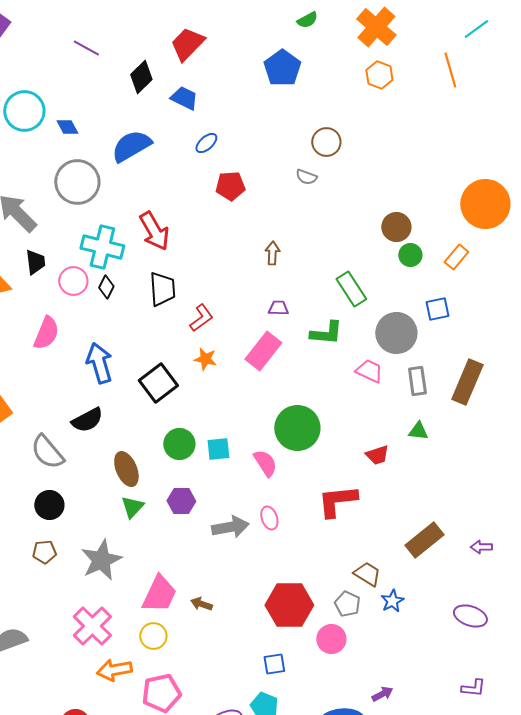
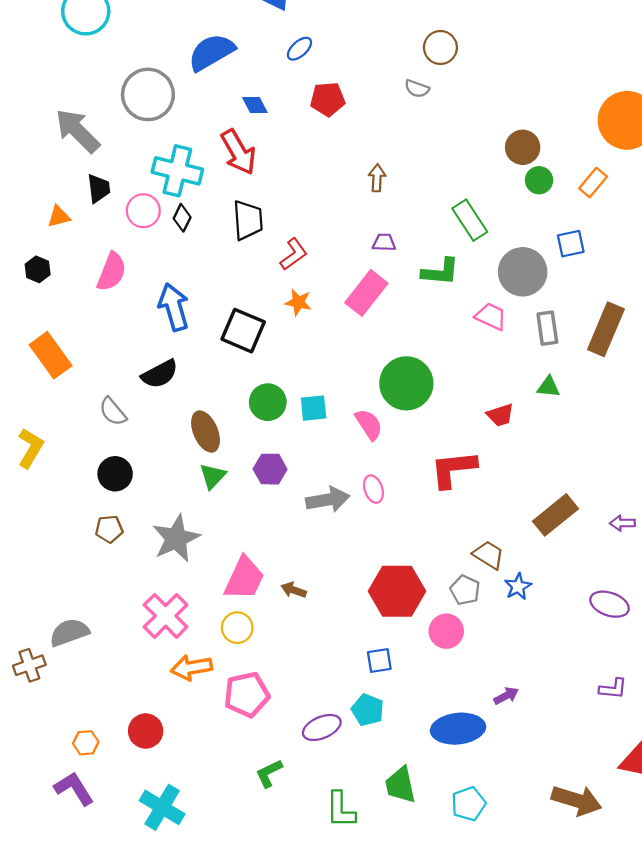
blue diamond: (67, 127) -> (255, 105), moved
black square: (158, 383) -> (243, 331), turned -30
gray semicircle: (47, 452) -> (113, 412), size x0.7

